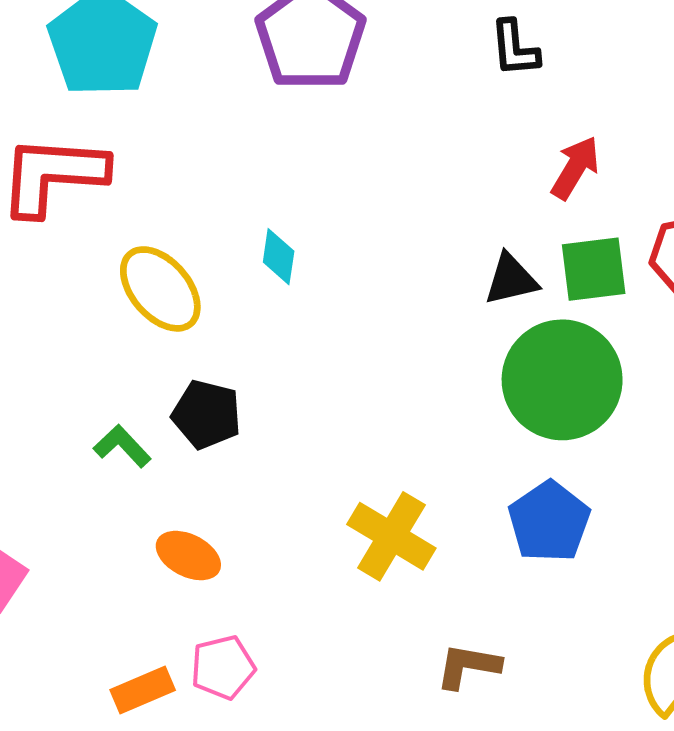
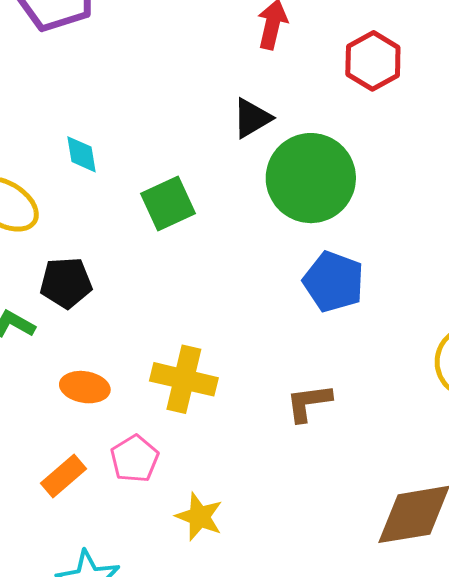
green square: (594, 269) -> (168, 203), moved
yellow cross: (391, 536) -> (184, 379), moved
orange rectangle: (143, 690) -> (63, 476), moved

